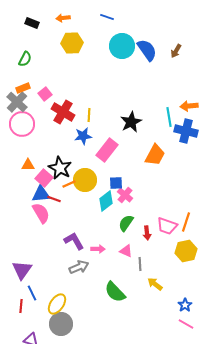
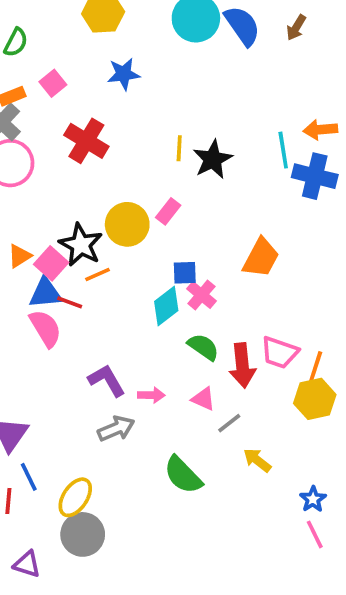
pink square: (45, 94) -> (53, 83), moved
yellow line: (89, 115) -> (179, 148), moved
blue star: (83, 136) -> (123, 74), moved
pink rectangle: (107, 150) -> (168, 211), size x0.6
orange trapezoid: (155, 155) -> (261, 258), moved
orange triangle: (28, 165) -> (20, 256), moved, turned -32
yellow circle: (85, 180) -> (127, 224), moved
orange line: (186, 222) -> (315, 369), moved
green semicircle: (126, 223) -> (203, 347), turned 90
red arrow: (147, 233) -> (242, 365), size x1.6
gray line: (140, 264) -> (229, 423), turned 56
pink line: (186, 324) -> (315, 534), turned 35

